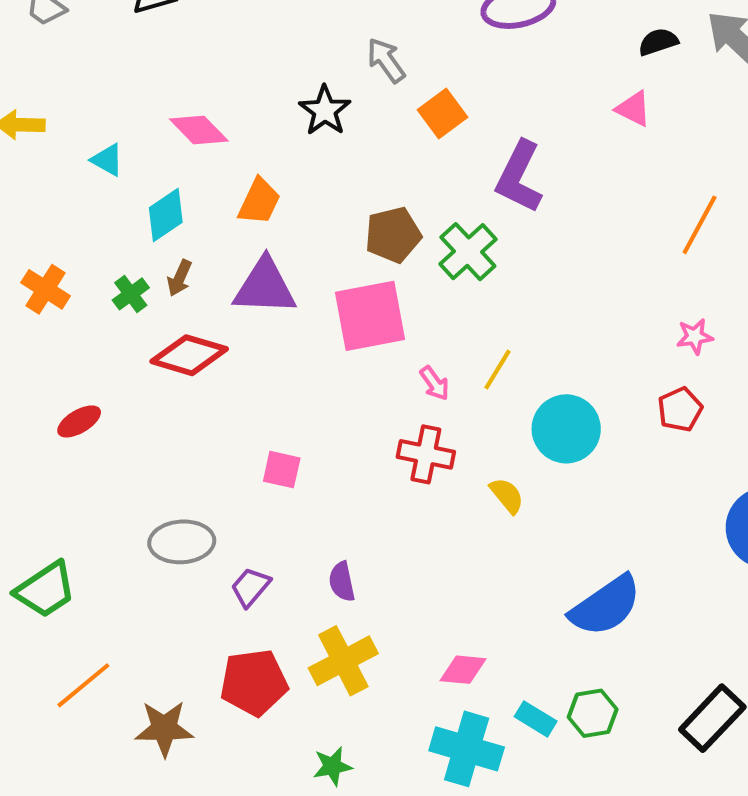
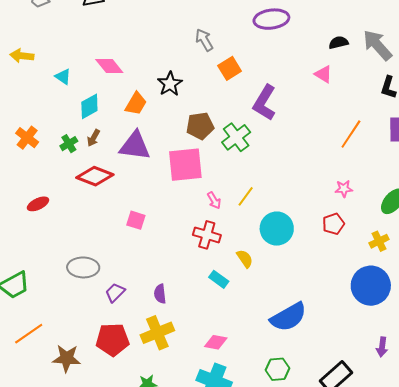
black star: (325, 111) -> (170, 84), moved
pink square: (282, 470) -> (136, 220), moved
cyan rectangle: (536, 719) -> (219, 279), moved

